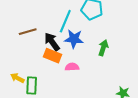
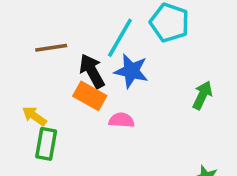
green arrow: (103, 48) -> (202, 95), moved
yellow arrow: (17, 78) -> (34, 116), moved

